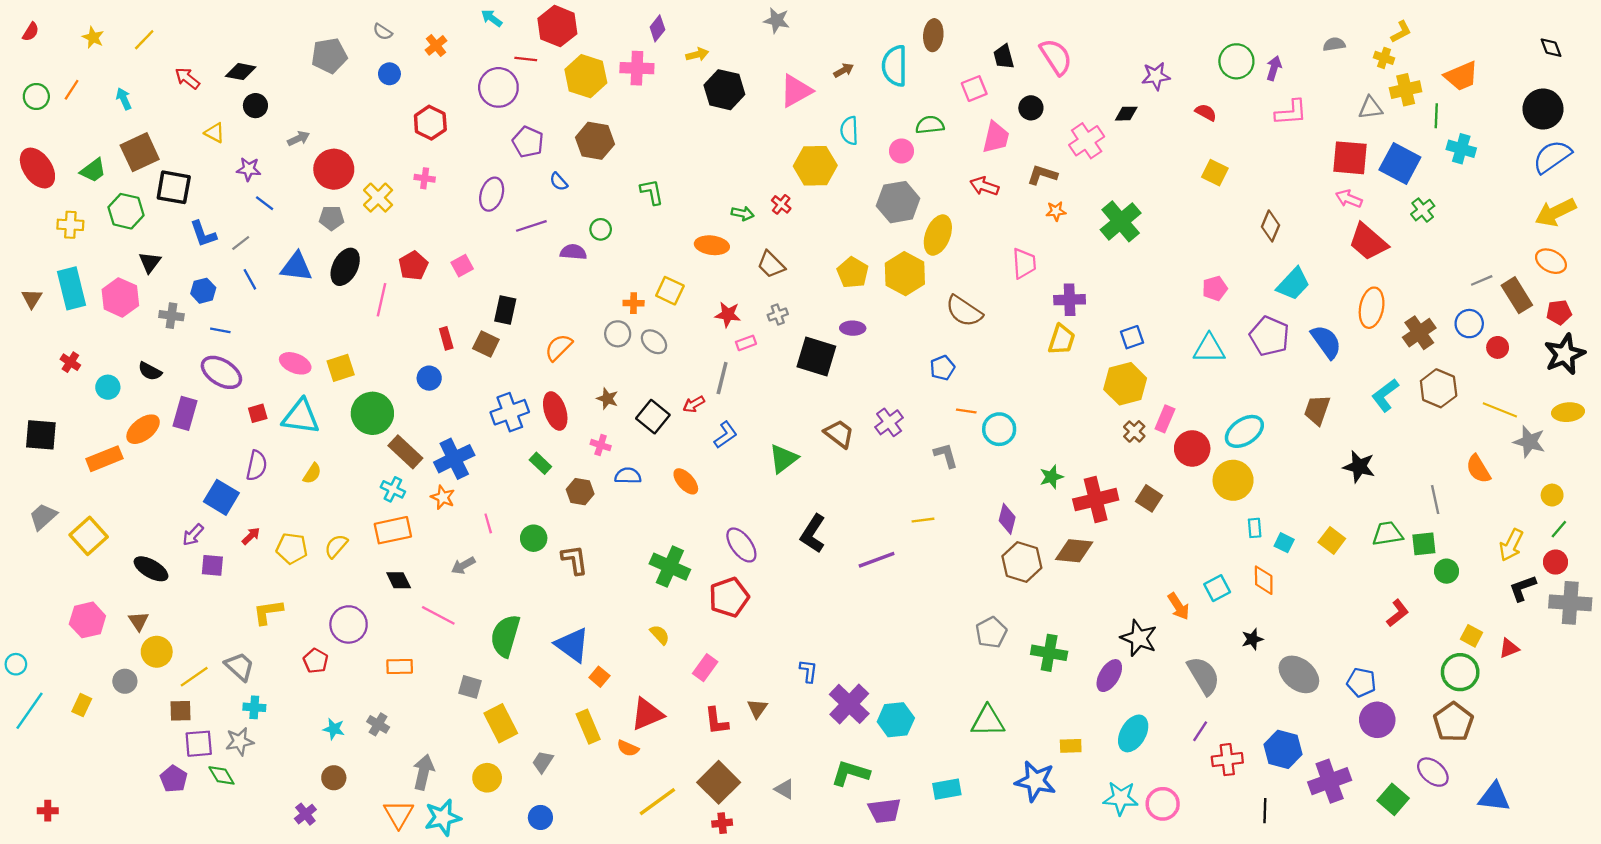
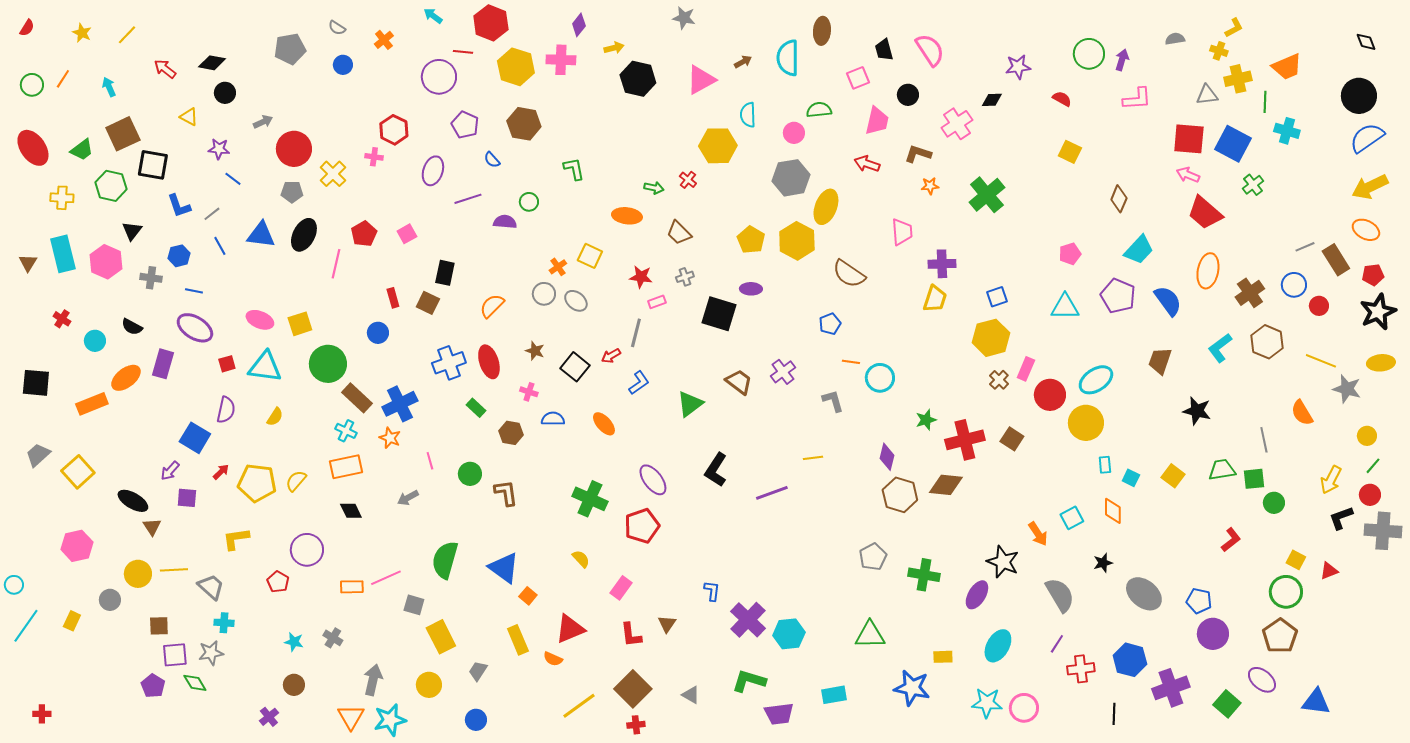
red hexagon: (430, 123) -> (394, 130), moved
orange cross: (634, 303) -> (558, 267), turned -36
yellow pentagon: (292, 548) -> (257, 483), size x1.4
pink line: (438, 615) -> (386, 578), moved, turned -52
brown triangle: (139, 621) -> (152, 527), moved
yellow line: (194, 677) -> (174, 570), moved, turned 32

